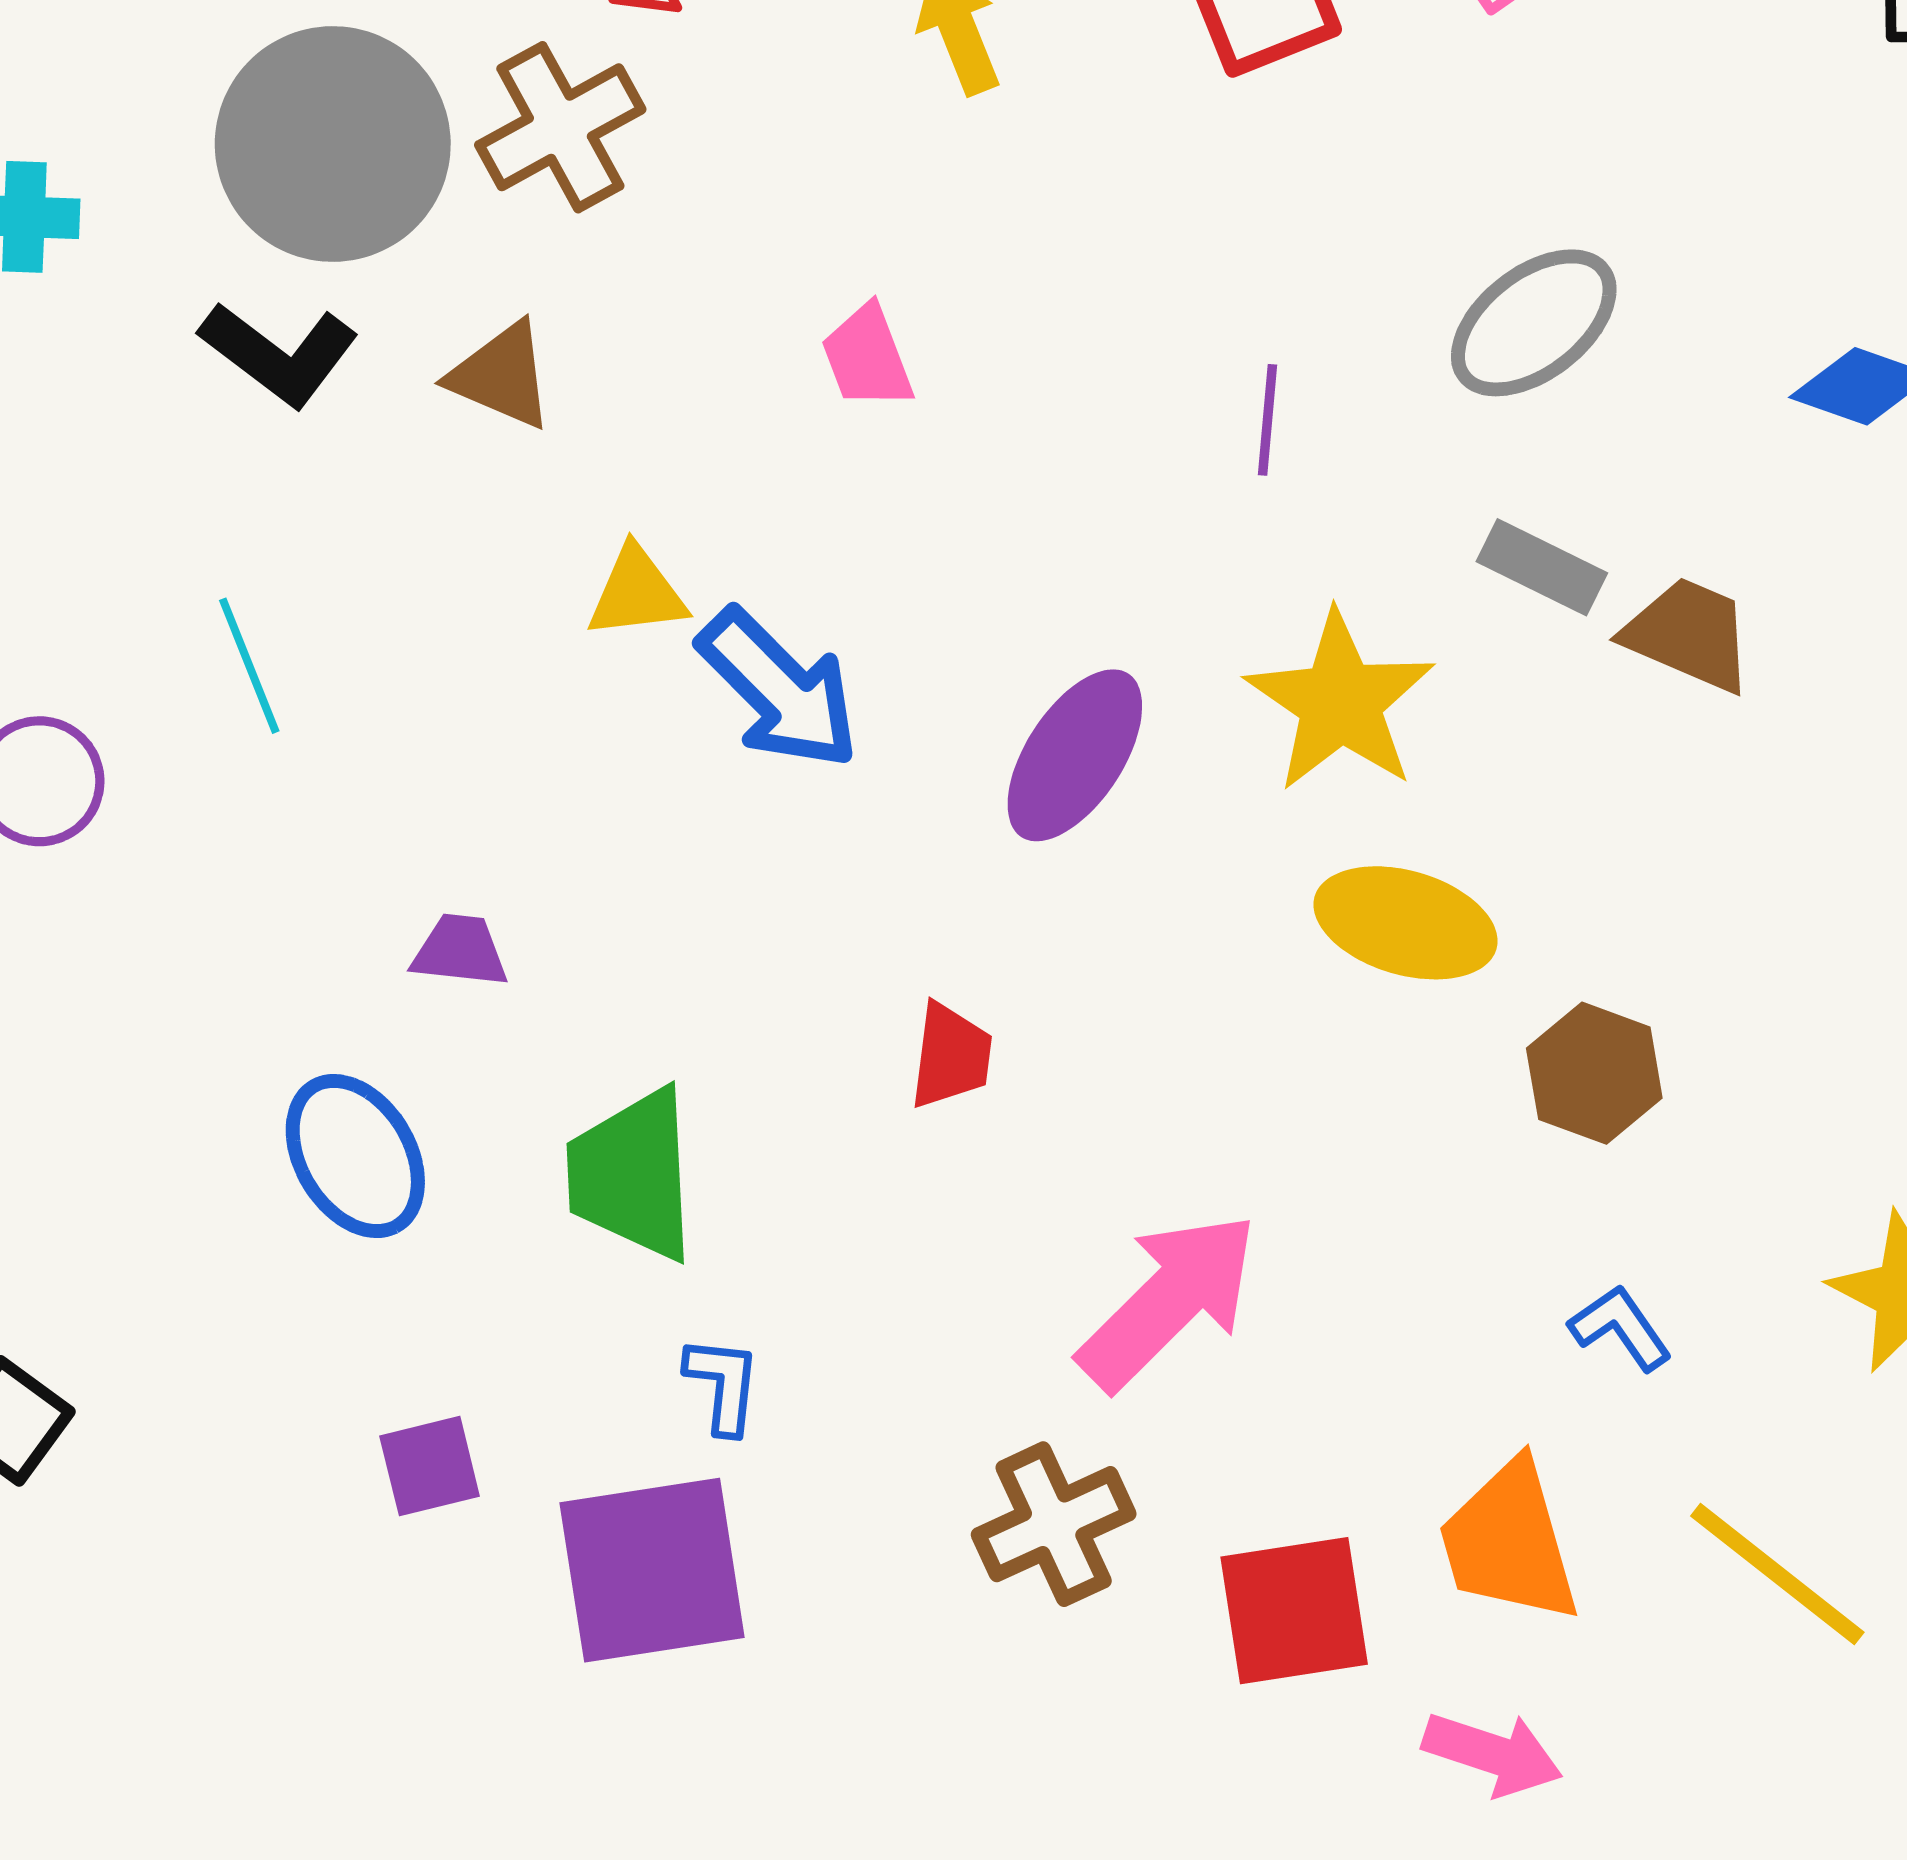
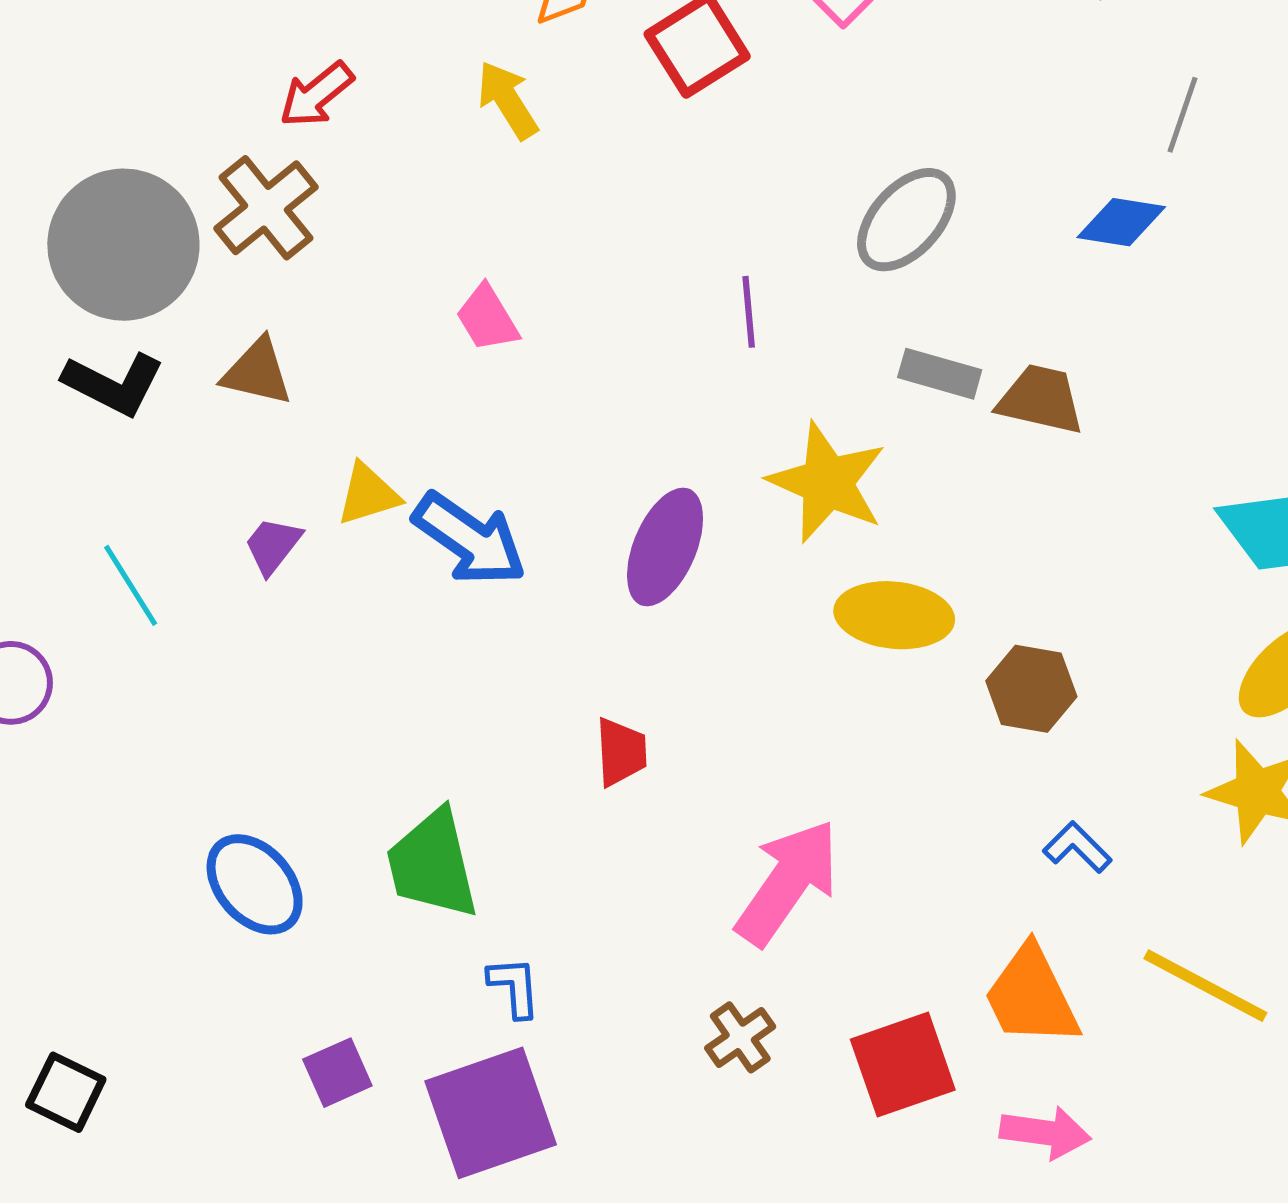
purple trapezoid: (460, 951) -> (273, 545), moved, turned -48
brown cross: (1054, 1524) -> (740, 1037), size x0.7

